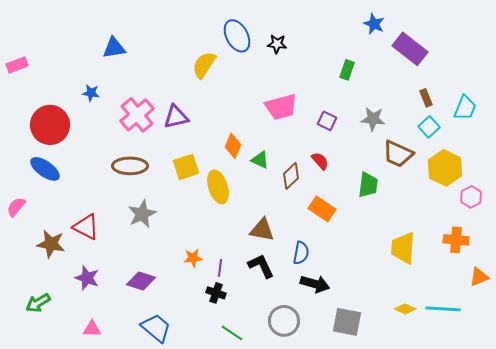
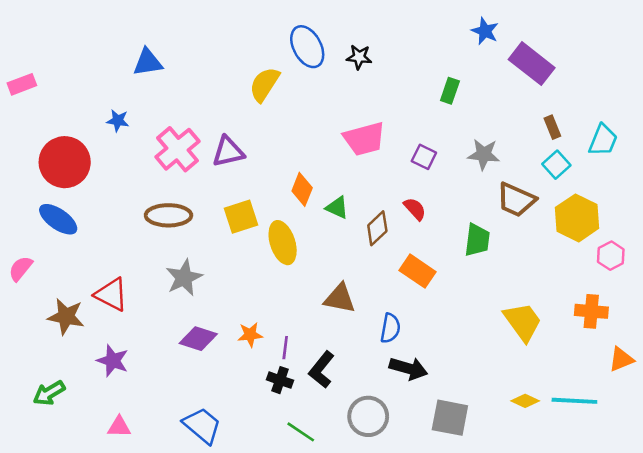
yellow trapezoid: (403, 248) -> (523, 322), turned 140
black L-shape: (261, 266) -> (322, 370), moved, turned -116
purple diamond: (141, 281) -> (198, 339), moved

